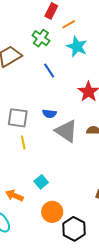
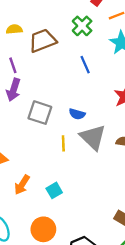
yellow line: (23, 142) -> (63, 143), moved
orange arrow: (14, 196) -> (22, 185), moved, turned -90
orange circle: (52, 212) -> (43, 229), moved

